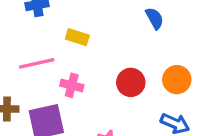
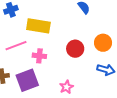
yellow rectangle: (77, 37) -> (38, 26), size x1.6

